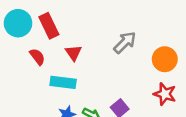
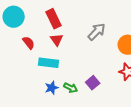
red rectangle: (49, 26) -> (54, 19), moved

